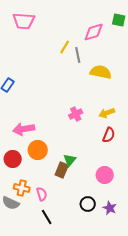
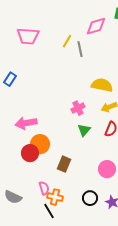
pink trapezoid: (24, 21) -> (28, 36), moved
yellow semicircle: (101, 72) -> (102, 85), moved
red circle: (13, 159) -> (30, 153), moved
green triangle: (70, 160) -> (84, 130), moved
orange cross: (22, 188) -> (55, 197), moved

